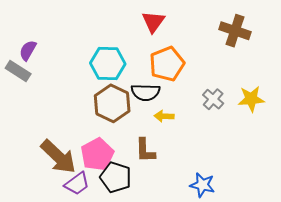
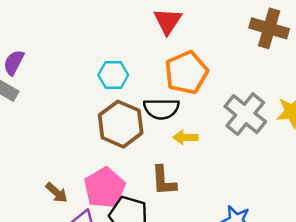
cyan hexagon: (108, 64) -> (113, 75), size x0.7
gray cross: (213, 99) -> (245, 114), size x1.6
brown arrow: (58, 157) -> (57, 193), size x0.5

